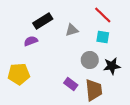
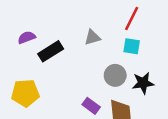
red line: (103, 15) -> (132, 18), turned 72
black rectangle: (43, 21) -> (51, 51), moved
purple semicircle: (31, 41) -> (27, 37), moved

